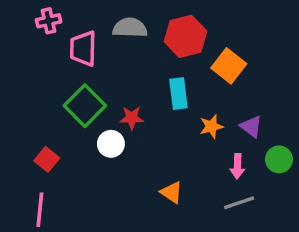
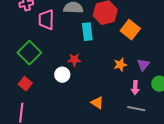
cyan rectangle: (178, 94) -> (87, 32), moved
green square: (85, 106) -> (29, 53), moved
purple triangle: (251, 127) -> (143, 65), turned 32
gray line: (239, 203) -> (136, 109), turned 30

